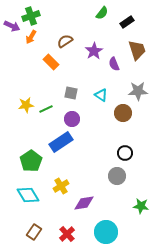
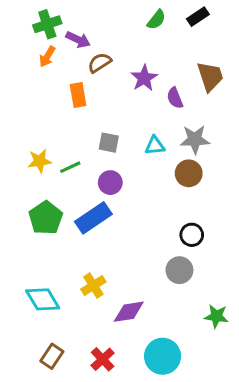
black rectangle: (127, 22) -> (198, 17), moved
purple arrow: (12, 26) -> (78, 40), moved
orange rectangle: (51, 62) -> (78, 95), turned 35
gray star: (138, 91) -> (195, 140), moved
cyan triangle: (101, 95) -> (155, 146), turned -40
green pentagon: (31, 161) -> (46, 218), moved

